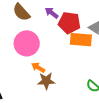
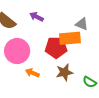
red pentagon: (69, 23) -> (56, 47), moved
brown star: (46, 81) -> (64, 72), moved

